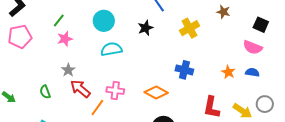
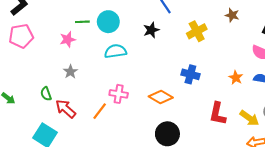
green line: (59, 21) -> (82, 22), moved, turned 48
red arrow: (80, 89) -> (66, 109), moved

